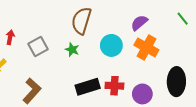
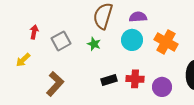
purple semicircle: (139, 23) -> (138, 17), moved, turned 36
black rectangle: (88, 87) -> (109, 80), size x0.7

